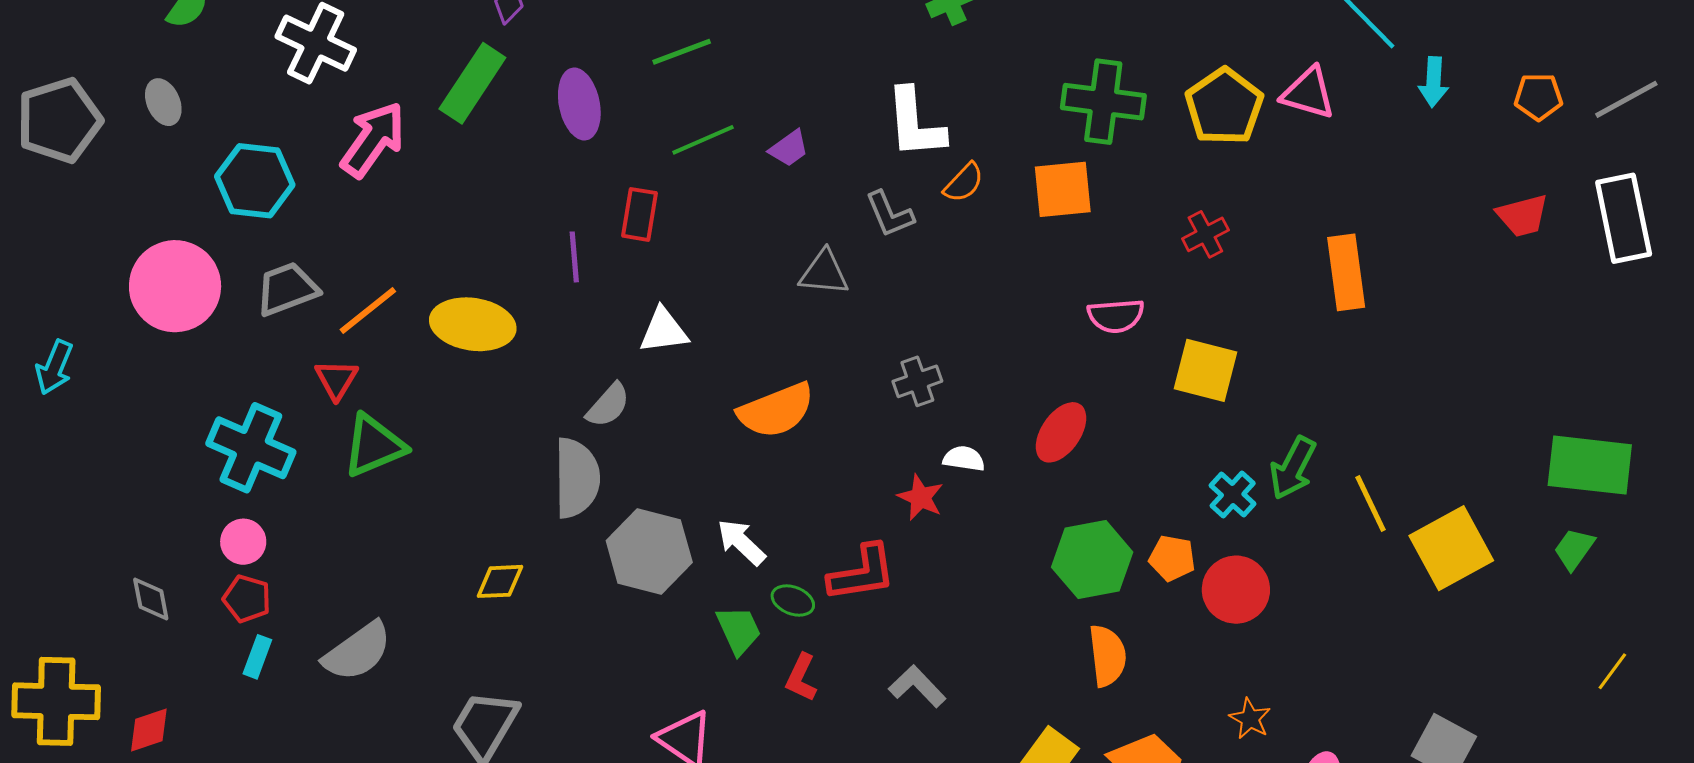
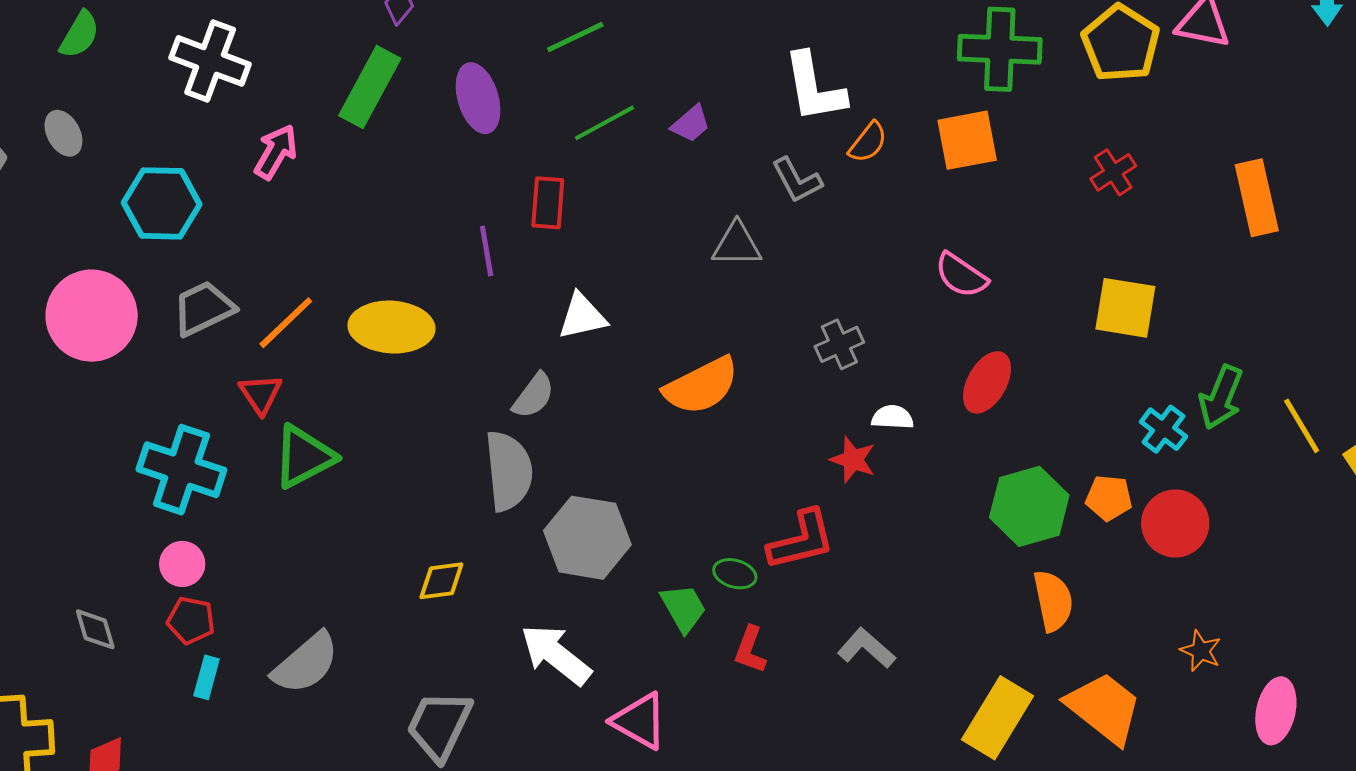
pink arrow: (373, 140) -> (276, 152), size x0.7
pink semicircle: (1116, 316) -> (961, 275), moved, turned 44
white arrow: (741, 542) -> (556, 655), moved, size x1.4

